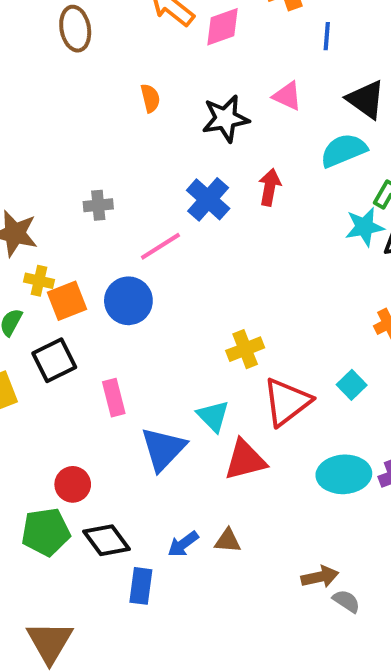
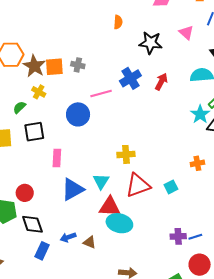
pink triangle: (287, 96) -> (186, 33), moved
cyan star: (364, 227) -> (200, 114), turned 30
orange square: (67, 301) -> (54, 67), moved
cyan ellipse: (344, 474) -> (119, 223), moved

